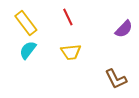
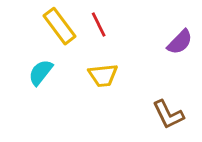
yellow rectangle: (26, 23) -> (59, 26), moved

